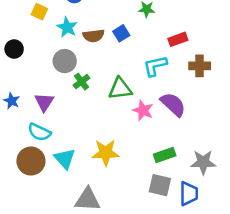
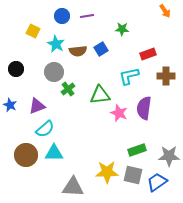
black circle: (14, 49) -> (16, 69), moved
purple triangle: (44, 102) -> (37, 106), turned 36
purple semicircle: (173, 104) -> (144, 108), turned -125
cyan semicircle: (39, 132) -> (45, 129), moved, turned -66
yellow star: (106, 153) -> (107, 172), moved
cyan triangle: (65, 159) -> (54, 153), turned -48
blue trapezoid: (189, 194) -> (157, 182), turned -125

